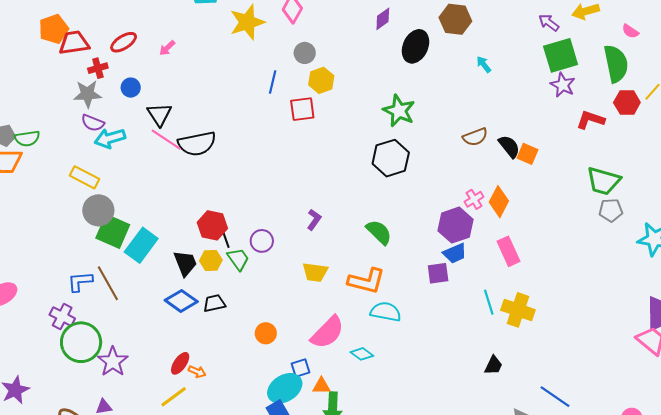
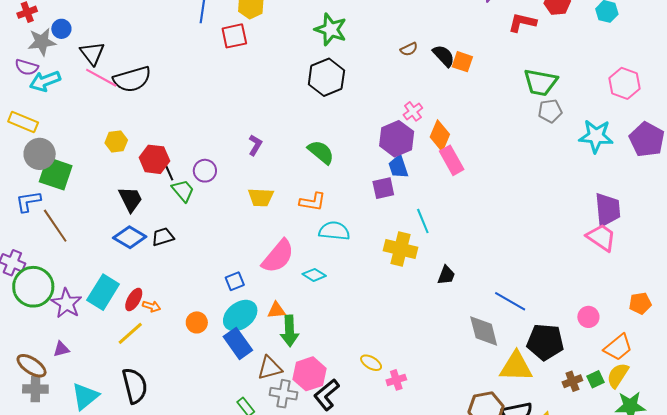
gray star: (87, 94) -> (42, 42), moved
brown semicircle: (475, 137) -> (409, 49), size x0.7
orange diamond: (499, 202) -> (440, 136), moved
cyan rectangle: (141, 245) -> (103, 292), moved
blue trapezoid: (455, 253) -> (398, 167), turned 100
yellow hexagon: (211, 260) -> (116, 141), moved
orange L-shape: (366, 281) -> (313, 202), size x0.7
blue L-shape: (80, 282) -> (28, 201), moved
cyan line: (489, 302) -> (423, 221), moved
yellow cross: (518, 310) -> (400, 249), moved
orange circle: (266, 333) -> (197, 322), moved
blue square: (301, 368) -> (235, 281), moved

